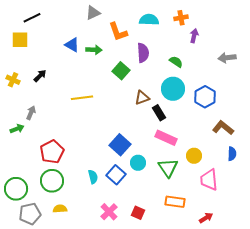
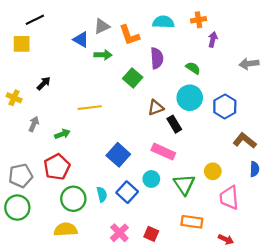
gray triangle: (93, 13) -> (102, 26), moved
blue triangle: (72, 45) -> (81, 40), moved
yellow cross: (13, 80) -> (14, 98), moved
green arrow: (17, 129) -> (62, 134), moved
pink rectangle: (166, 138) -> (163, 152), moved
blue square: (120, 145) -> (118, 155), moved
green circle: (52, 181) -> (73, 199), moved
yellow semicircle: (60, 209) -> (66, 229), size x1.5
gray pentagon: (30, 214) -> (21, 176), moved
red arrow: (206, 218) -> (226, 239), turned 56

